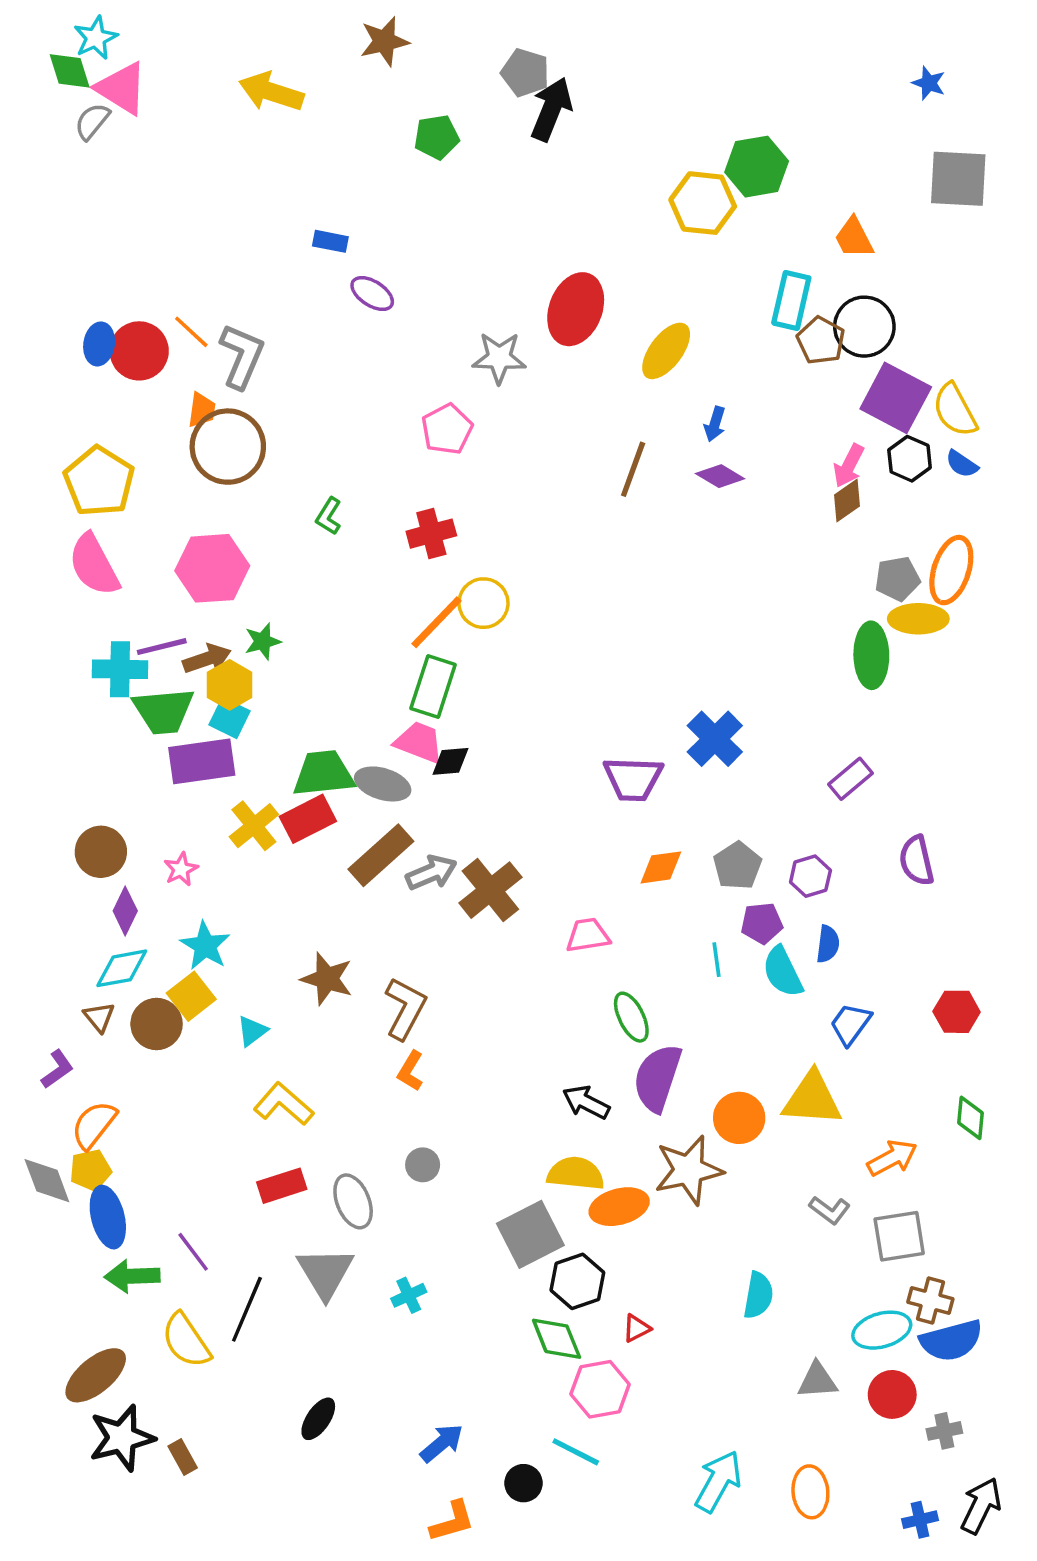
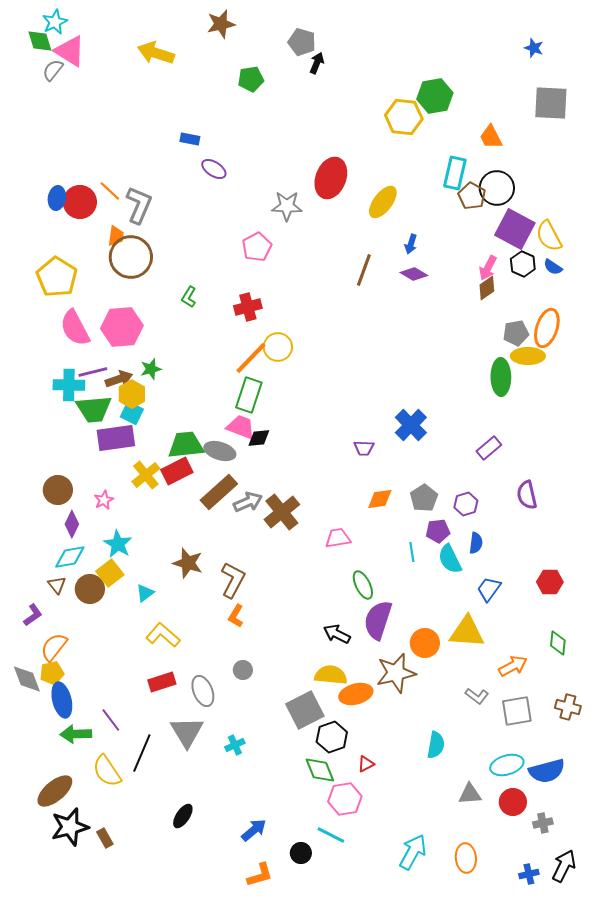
black arrow: (551, 109) -> (317, 63), size x0.6
pink semicircle: (94, 565) -> (75, 328), moved
purple trapezoid: (633, 779) -> (364, 448), size x0.6
brown cross: (930, 1301) -> (568, 707), moved

